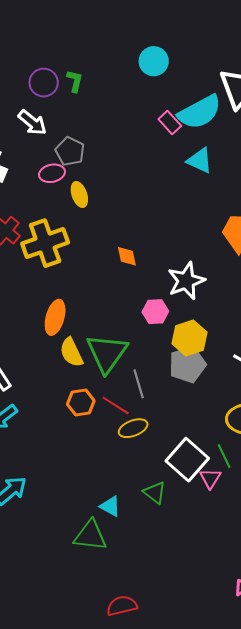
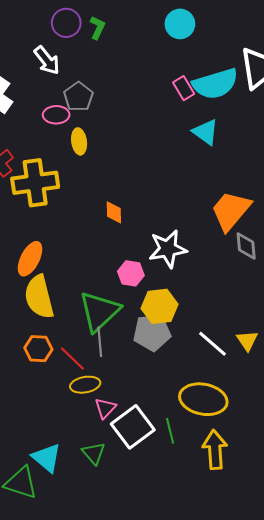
yellow semicircle: (71, 352) -> (39, 297), size x1.4
green triangle: (107, 353) -> (99, 311), moved
pink triangle: (210, 478) -> (105, 408), moved
cyan triangle: (110, 506) -> (47, 458), size x1.4

